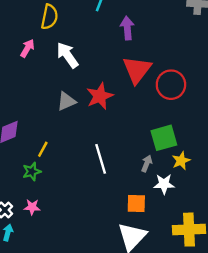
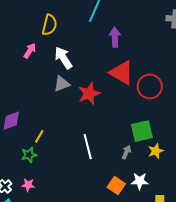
red triangle: (137, 70) -> (122, 73), turned -40
gray triangle: (66, 101) -> (62, 84), moved
white star: (164, 184) -> (140, 181), moved
orange square: (136, 203) -> (116, 186), turned 30

